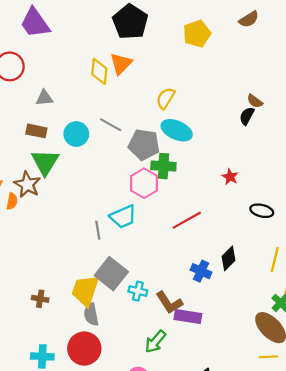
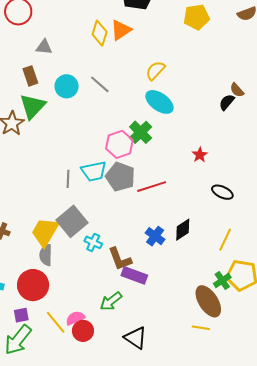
brown rectangle: (36, 131) -> (30, 76), turned 48
gray pentagon: (144, 145) -> (120, 177), moved
green cross: (163, 166) -> (141, 132), turned 30
green arrow: (155, 342) -> (111, 301), moved

